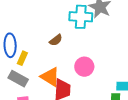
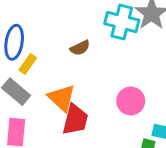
pink circle: (84, 67) -> (131, 101), moved

